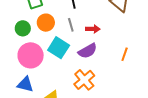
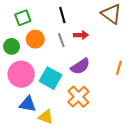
red arrow: (93, 29) -> (81, 35), moved
cyan square: (59, 48) -> (50, 78), moved
blue triangle: (25, 84) -> (28, 104), moved

